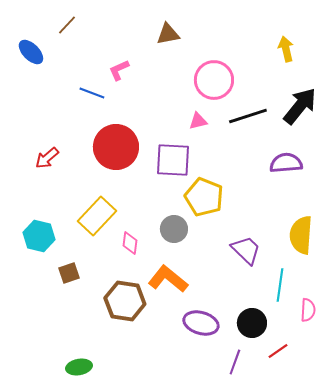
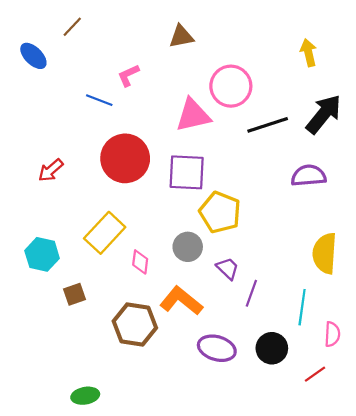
pink triangle: (198, 121) -> (193, 115), moved, size x1.8
purple trapezoid: (246, 250) -> (228, 268), moved, size x0.7
red line: (278, 351) -> (315, 374), moved
purple line: (235, 362) -> (251, 293), moved

